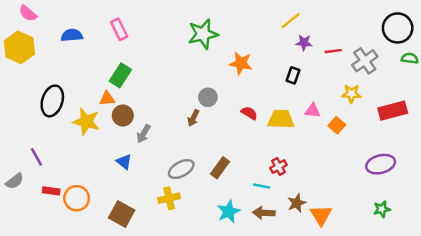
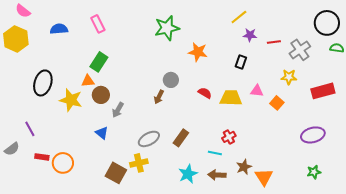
brown square: (122, 214) -> (116, 173), moved

